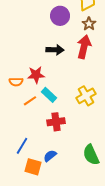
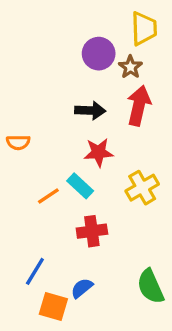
brown star: (89, 24) -> (130, 67), moved
red star: (36, 75) -> (99, 152), moved
orange semicircle: (16, 82) -> (18, 142), moved

